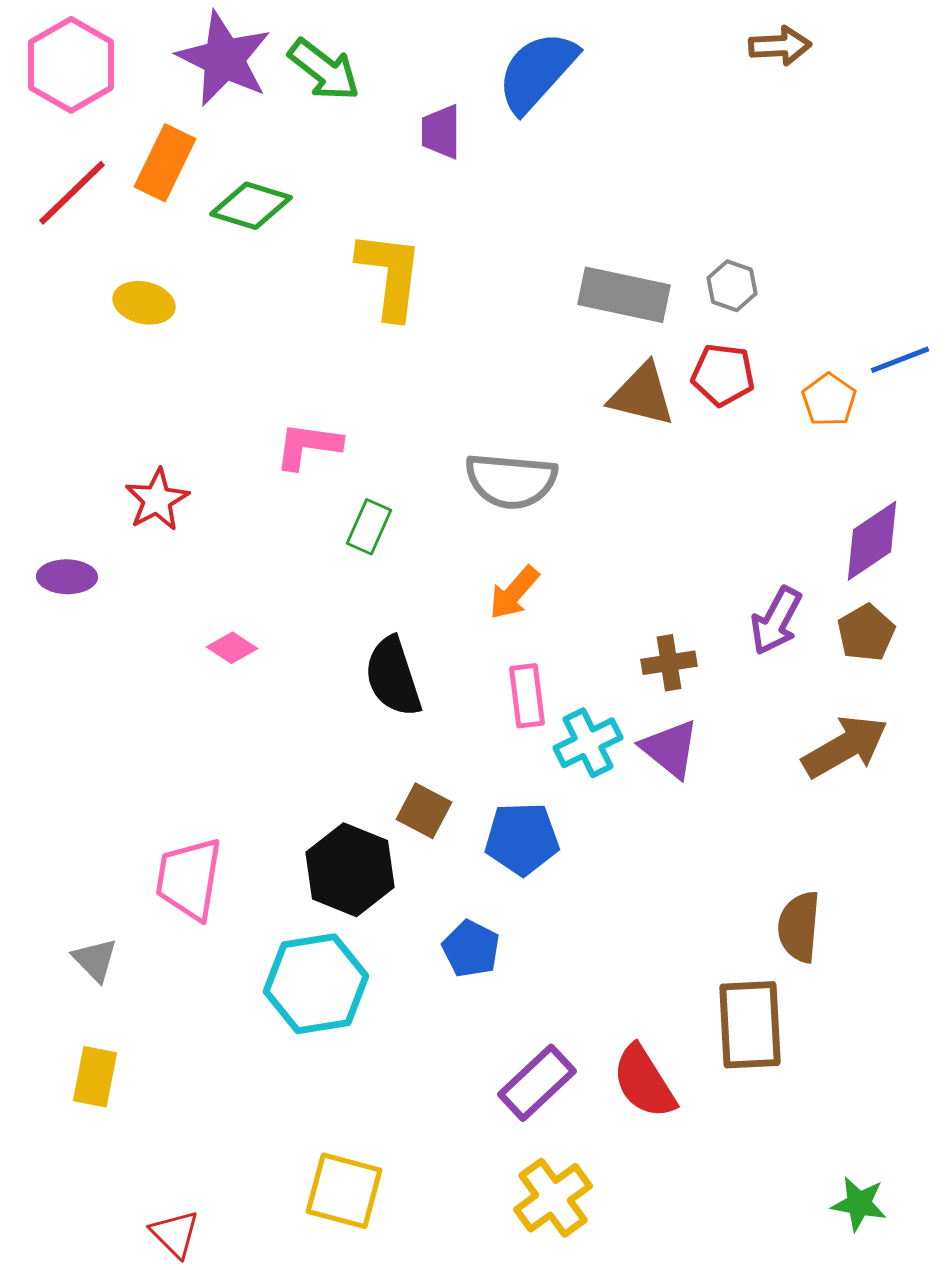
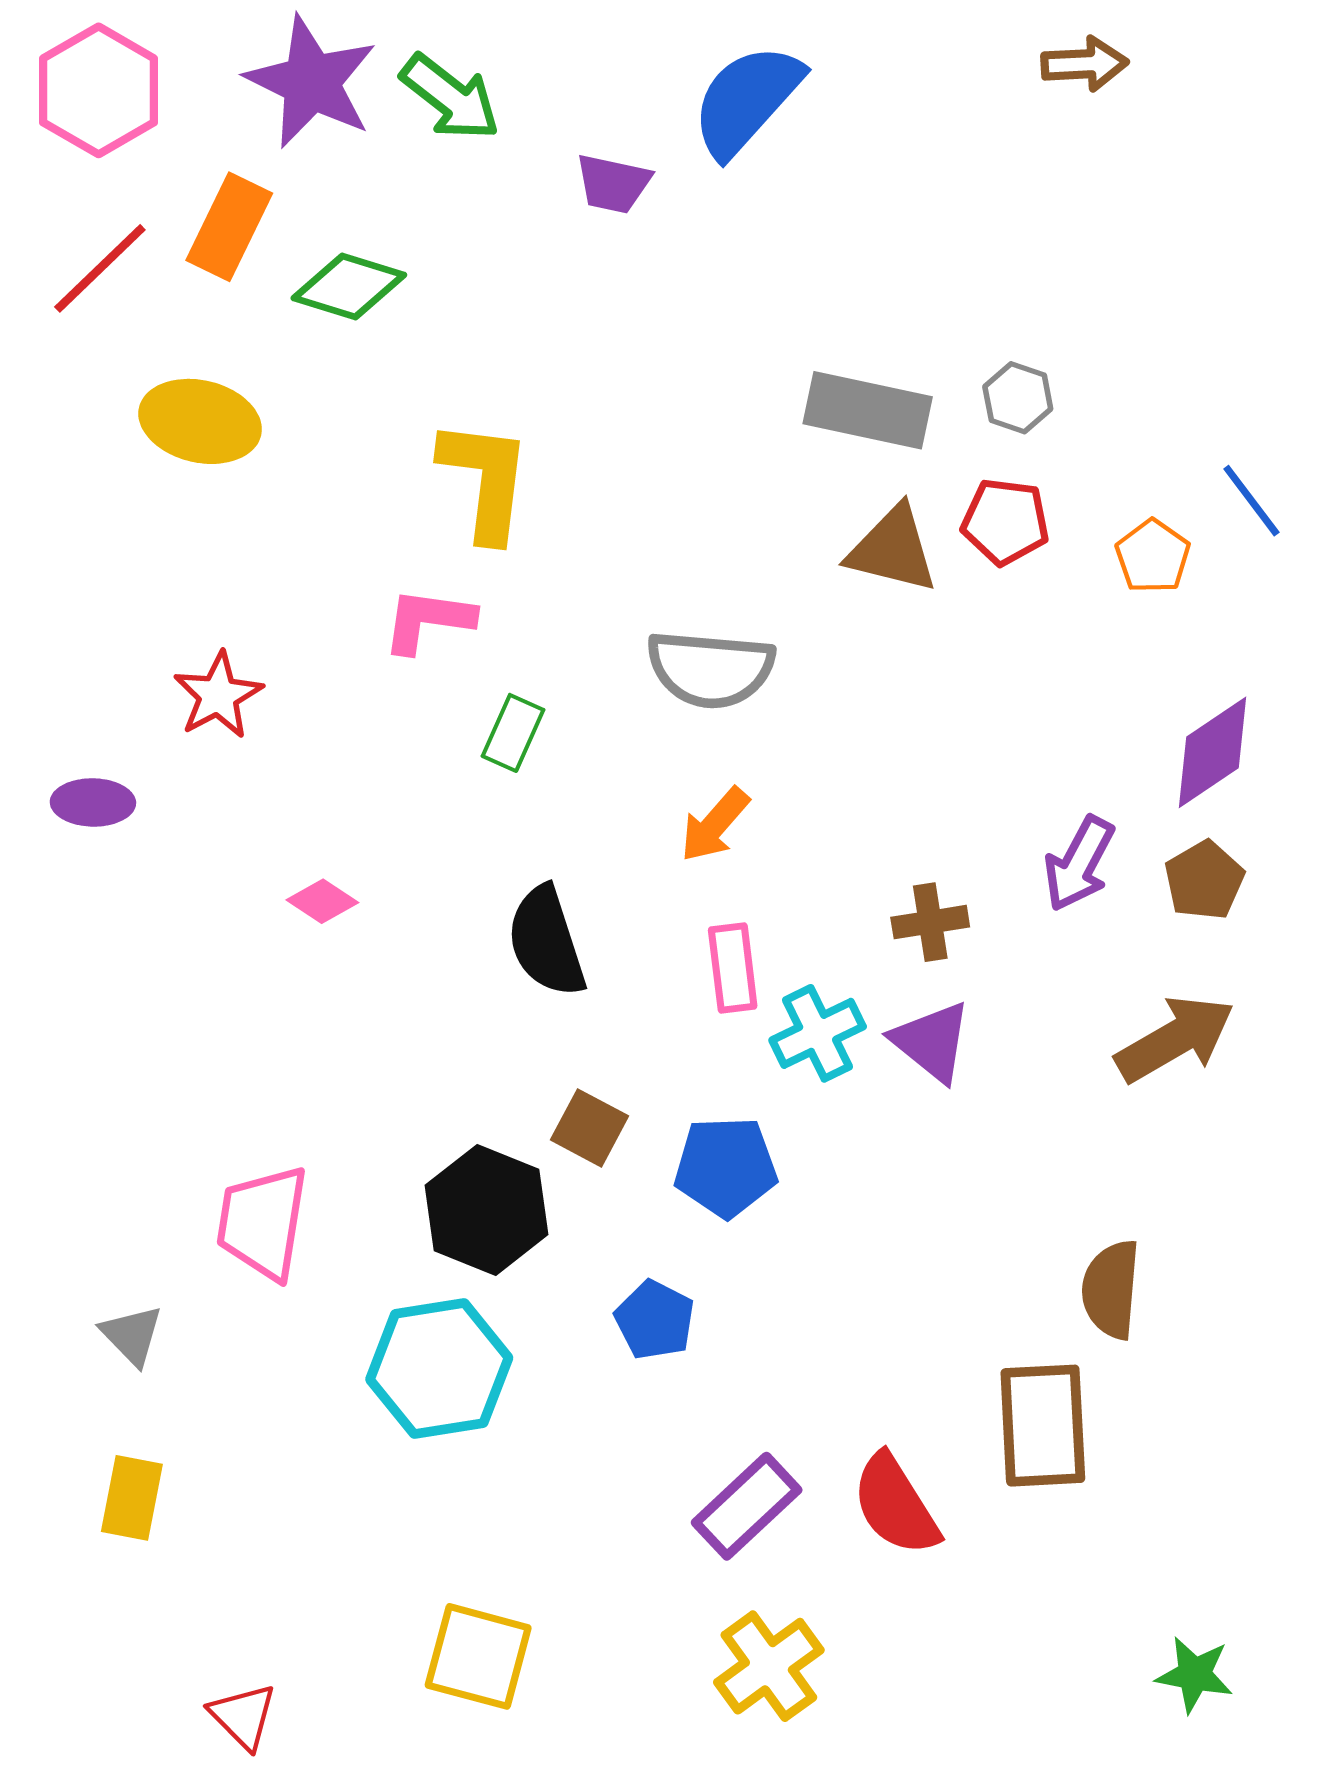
purple trapezoid: (441, 132) -> (613, 184), turned -78
yellow L-shape: (390, 275) -> (485, 480), moved
yellow ellipse: (144, 303) -> (200, 421), size x1.4
blue line: (900, 360) -> (1251, 501), turned 74

